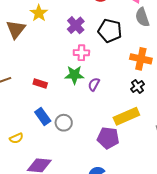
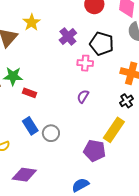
pink cross: (81, 53) -> (85, 63), moved
green star: (74, 75) -> (13, 76), moved
yellow rectangle: (126, 116) -> (114, 130), turned -35

